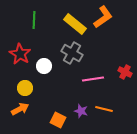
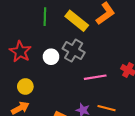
green line: (34, 20) -> (45, 17), moved
white circle: (44, 66) -> (51, 57), moved

